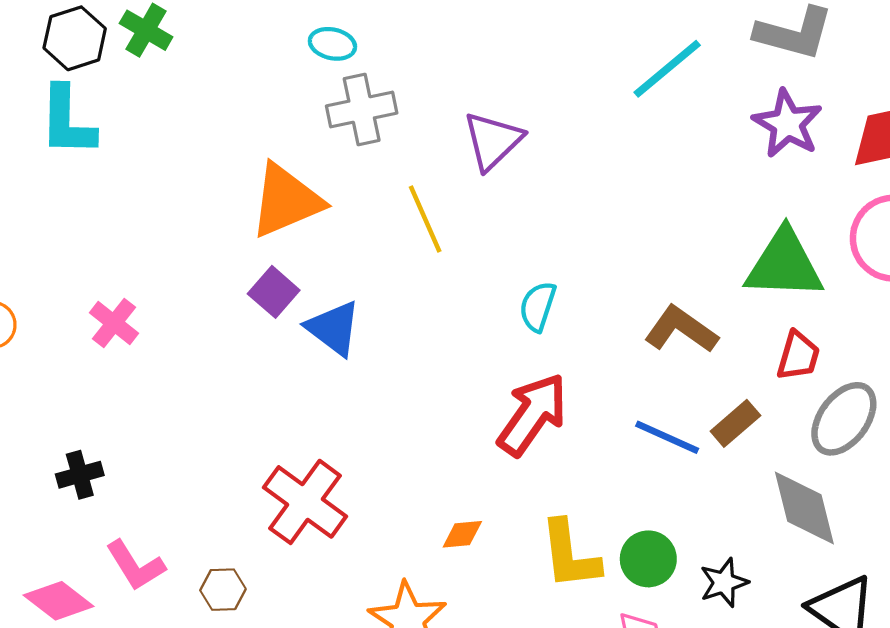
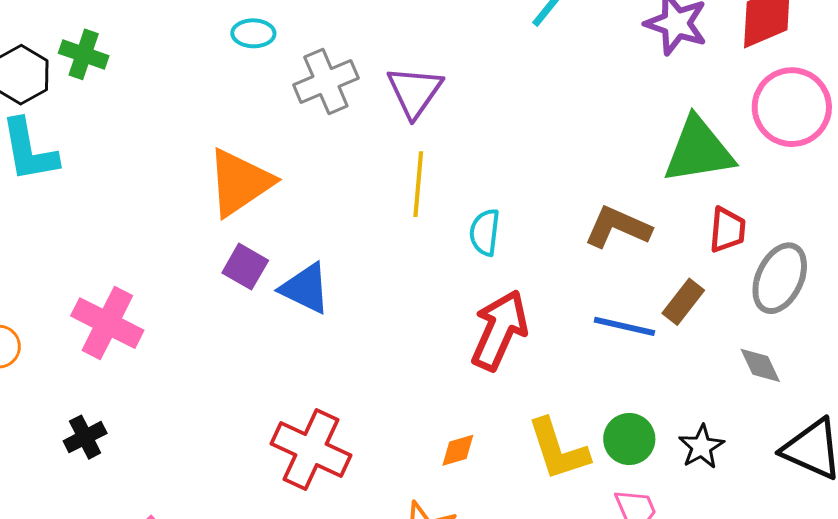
gray cross: (362, 109) -> (326, 81), moved
yellow line: (425, 219) -> (418, 184), moved, turned 40
pink cross: (114, 323) -> (107, 323), size x1.5
black cross: (80, 475) -> (85, 437), moved
gray diamond: (804, 508) -> (760, 365), size x0.6

